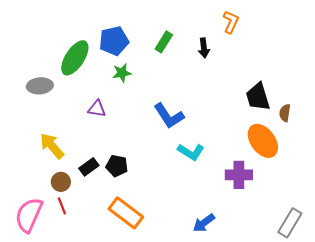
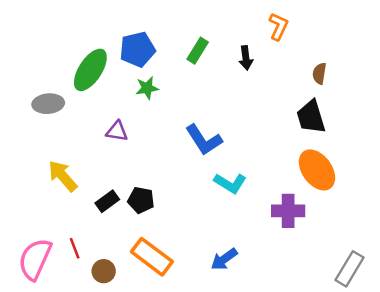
brown semicircle: (285, 113) -> (319, 74), moved
brown circle: (61, 182) -> (104, 271), moved
blue arrow: (204, 223) -> (224, 259), moved

